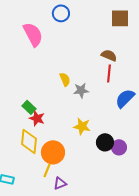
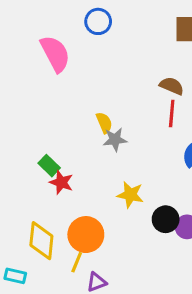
gray star: (81, 90) -> (115, 140), moved
yellow diamond: (29, 141) -> (41, 241), moved

